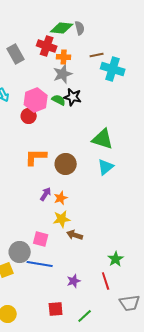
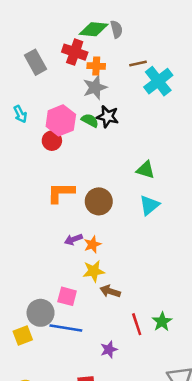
cyan cross: (113, 69) -> (158, 81), turned 35
green triangle: (103, 139) -> (146, 170), size x0.7
purple arrow: (46, 194) -> (73, 239), turned -144
red line: (106, 281) -> (137, 324), moved

